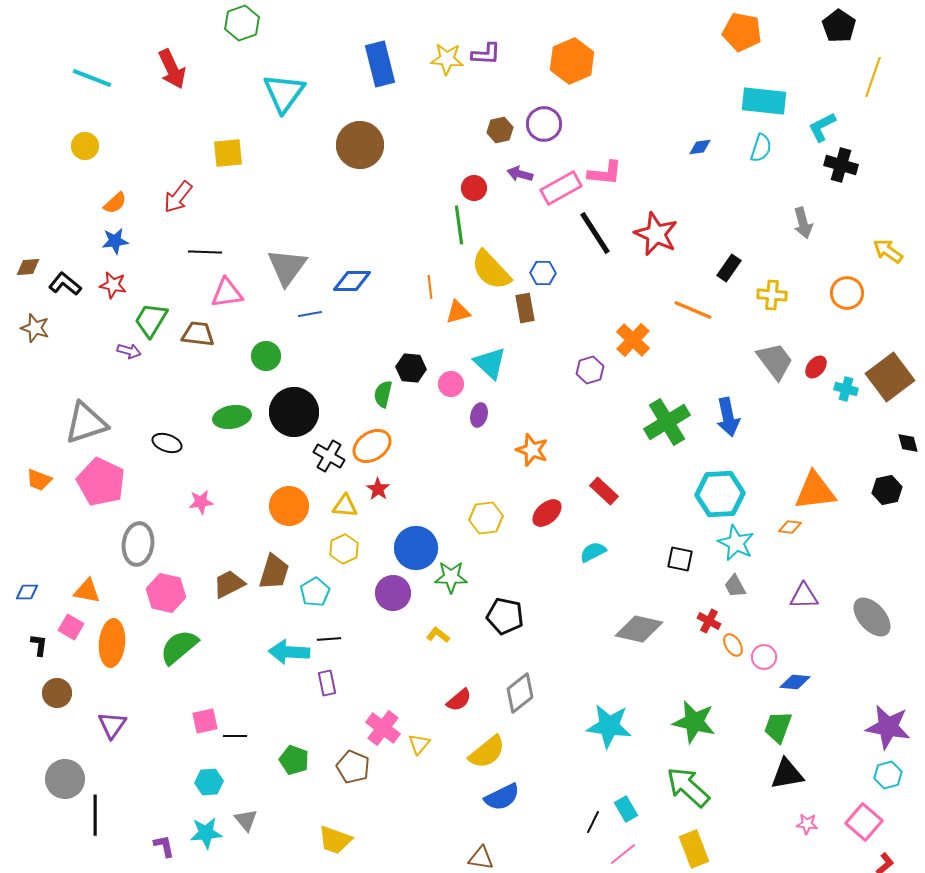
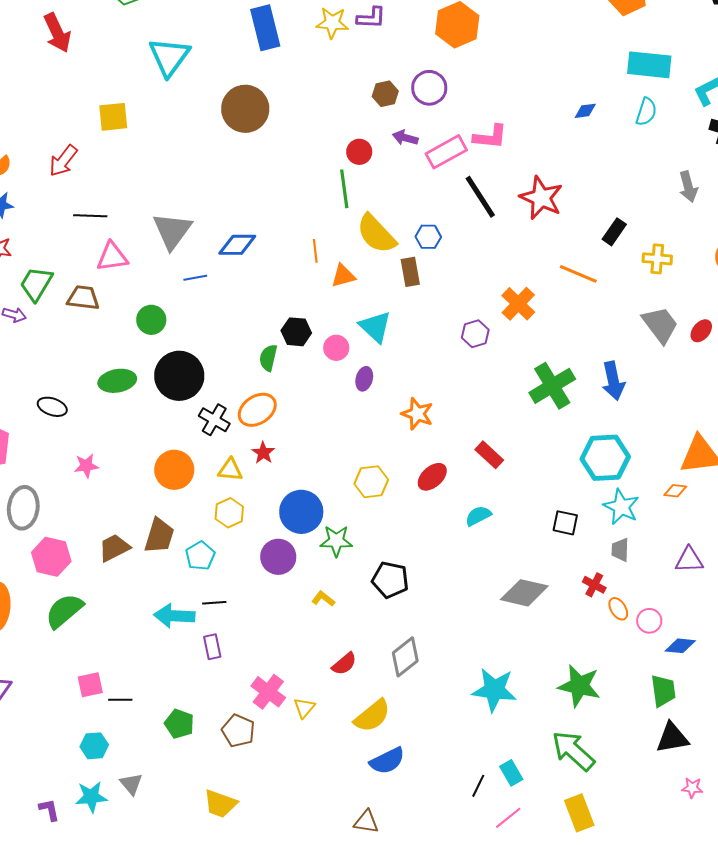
gray trapezoid: (735, 586) -> (620, 550), turned 30
green trapezoid: (778, 727) -> (663, 691), turned 152

